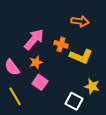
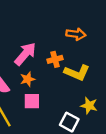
orange cross: (61, 44) -> (55, 59), turned -32
pink square: (40, 82) -> (32, 101), turned -35

